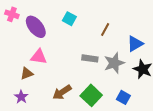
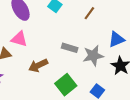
brown line: (105, 29) -> (89, 13), moved
brown arrow: (62, 92) -> (38, 65), moved

